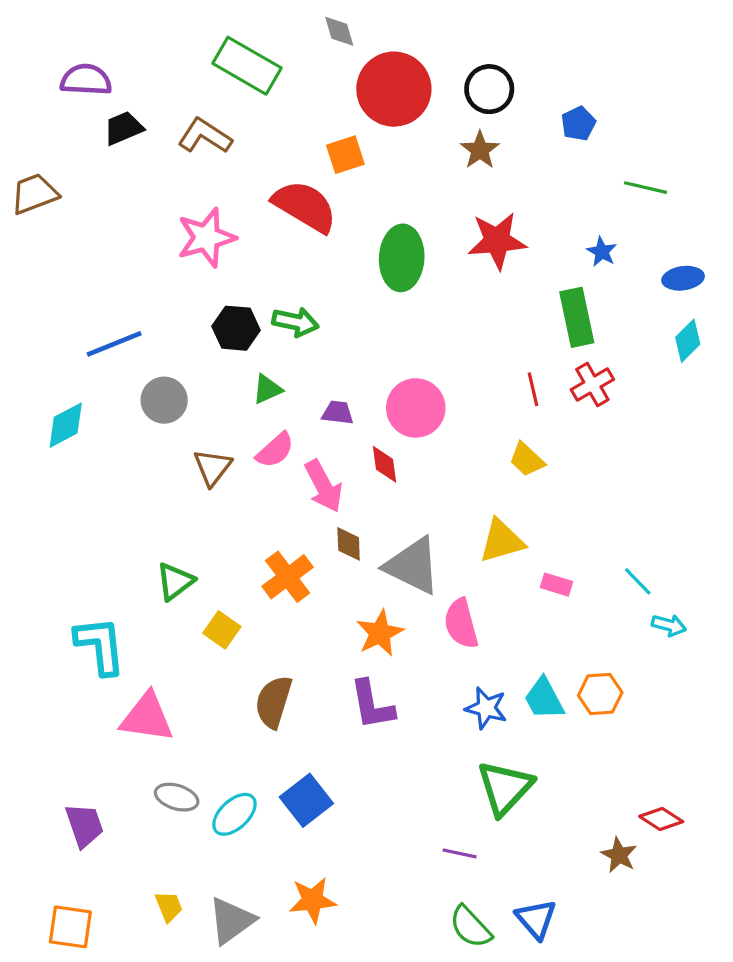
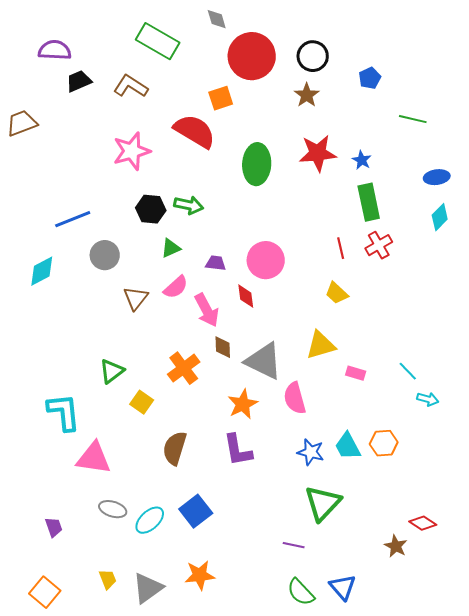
blue star: (602, 252) -> (362, 160), moved
purple trapezoid: (84, 825) -> (54, 527), size x0.7
orange square: (70, 927) -> (45, 592), turned 32

